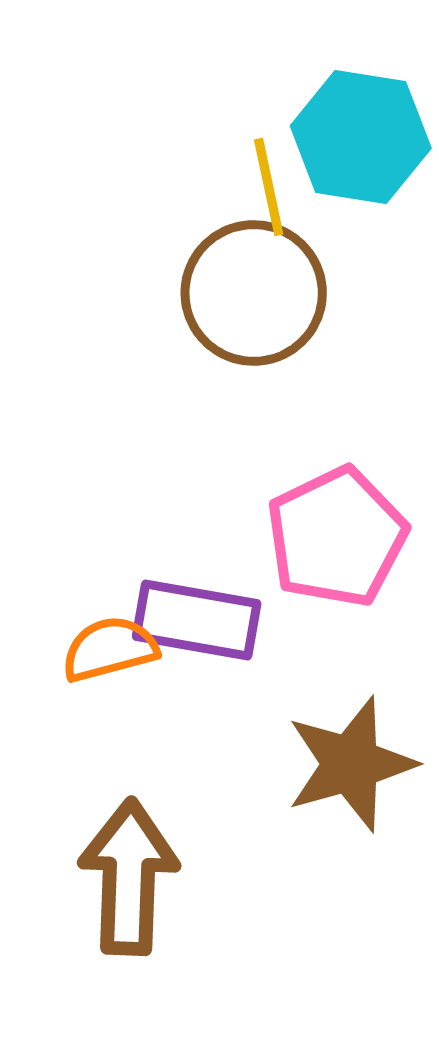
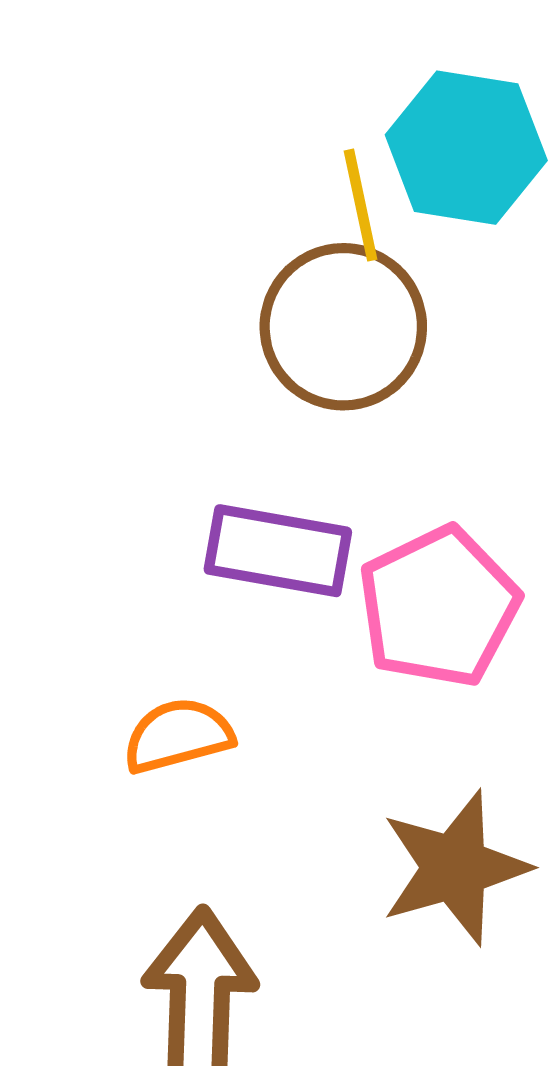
purple rectangle: (197, 620) -> (278, 551), moved

